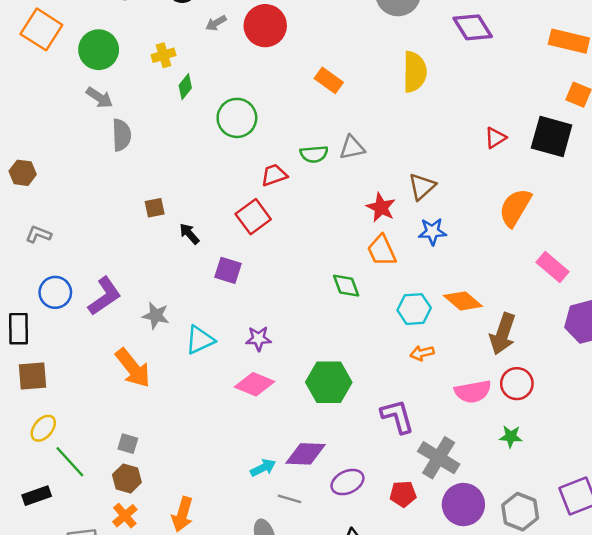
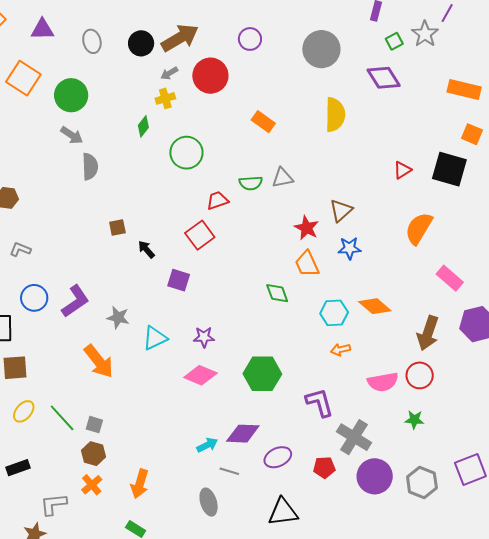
yellow cross: (164, 55) -> (165, 98), moved
brown arrow: (503, 334) -> (428, 333), moved
green line: (70, 462) -> (62, 418), moved

